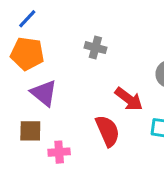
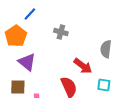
blue line: (27, 19) -> (30, 14), moved
orange pentagon: (27, 54) -> (16, 36), turned 30

